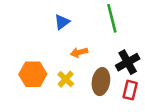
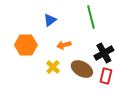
orange hexagon: (33, 74) -> (26, 45), moved
brown ellipse: (101, 82) -> (82, 69), turned -70

